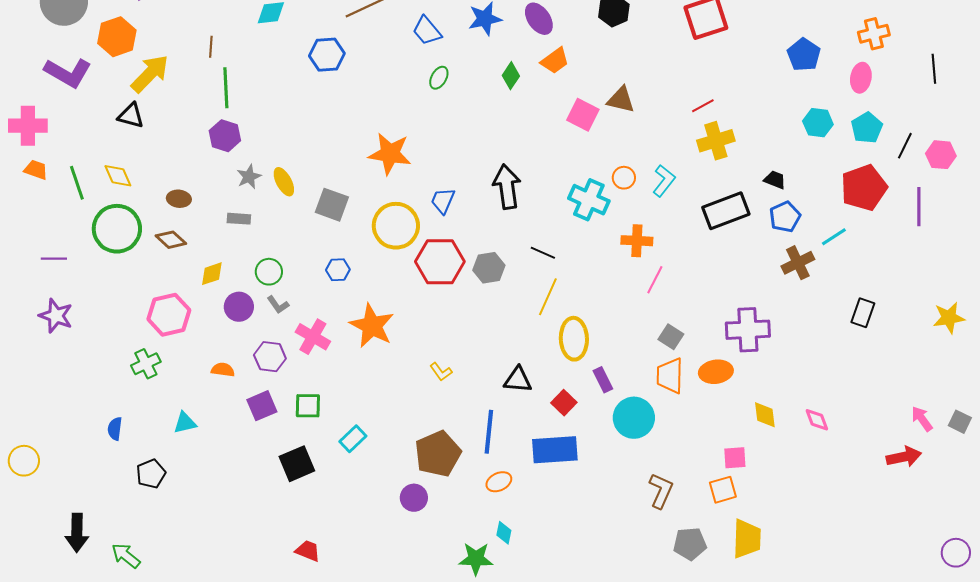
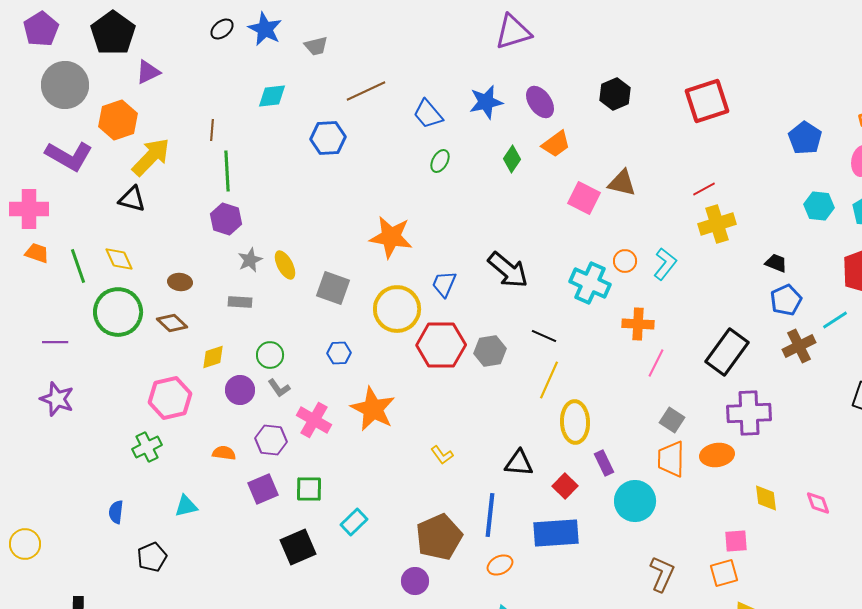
black arrow: (507, 187) -> (508, 270), turned 138
black rectangle: (726, 211) -> (727, 352), moved, turned -33

